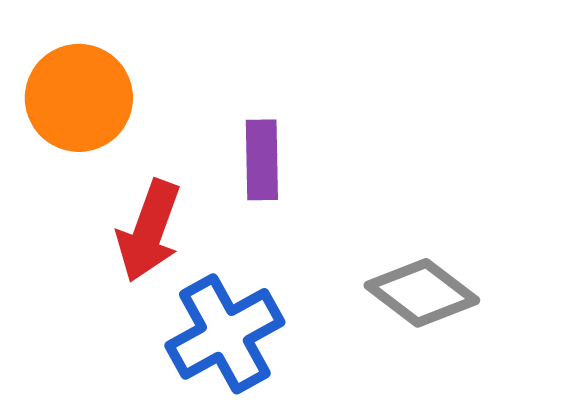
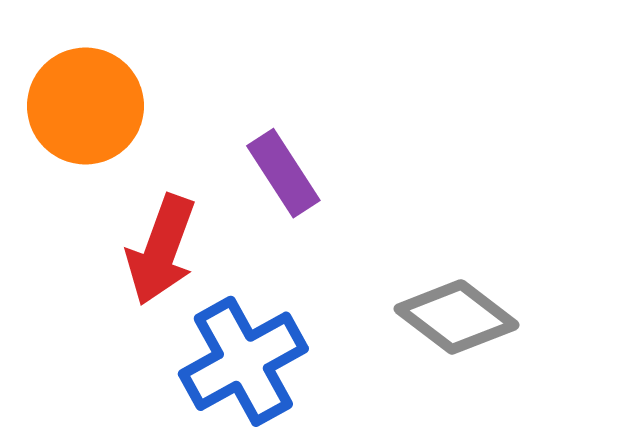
purple rectangle: (262, 160) -> (283, 173), turned -32

